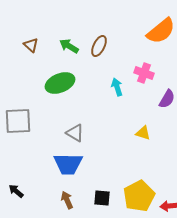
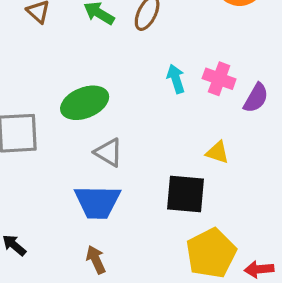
pink cross: (144, 73) -> (219, 79), moved
green ellipse: (60, 83) -> (85, 103), moved
black square: (102, 198) -> (185, 194), moved, size x1.5

